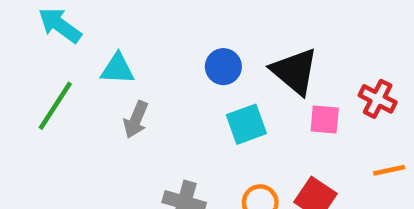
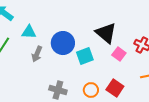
blue circle: (223, 67) -> (63, 43), moved, size x1.5
pink square: (325, 120) -> (119, 54), turned 32

